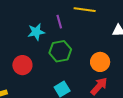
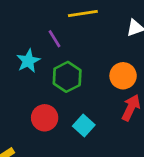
red circle: (22, 65) -> (45, 118), moved

